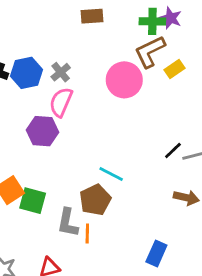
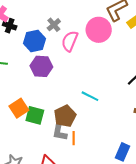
blue hexagon: (27, 73) -> (34, 41), moved
pink semicircle: (61, 102) -> (70, 41), moved
brown pentagon: (95, 200) -> (65, 116), moved

